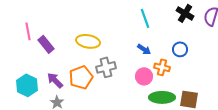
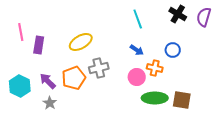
yellow ellipse: (88, 41) -> (81, 42), turned -40
purple rectangle: (46, 44) -> (39, 45), turned 48

